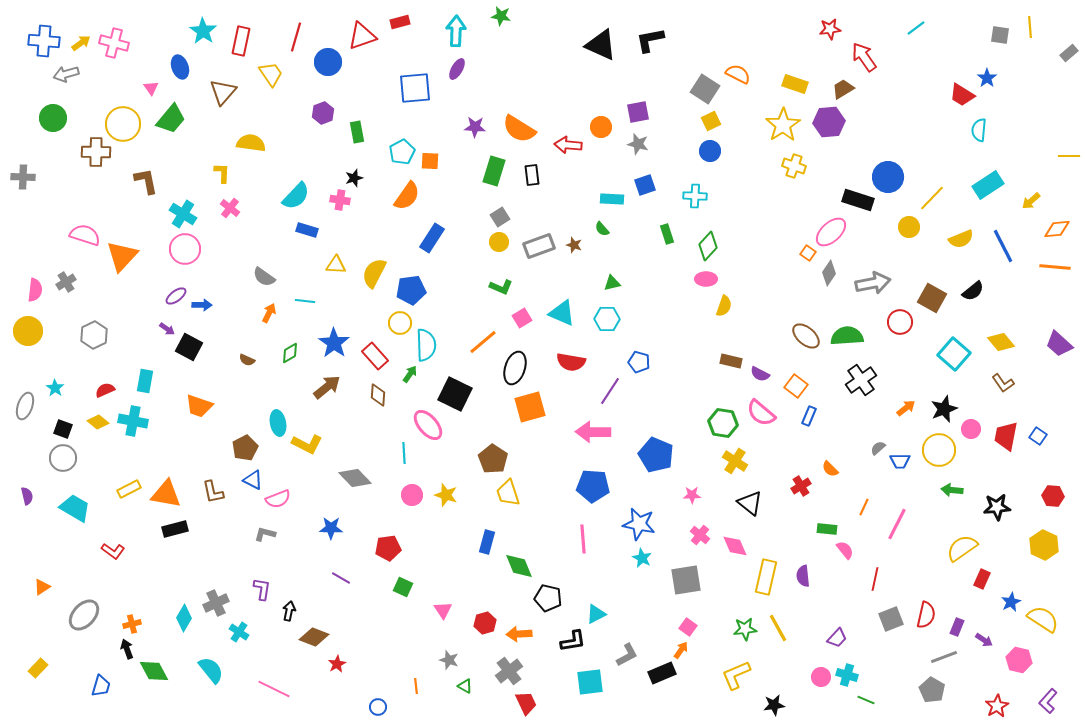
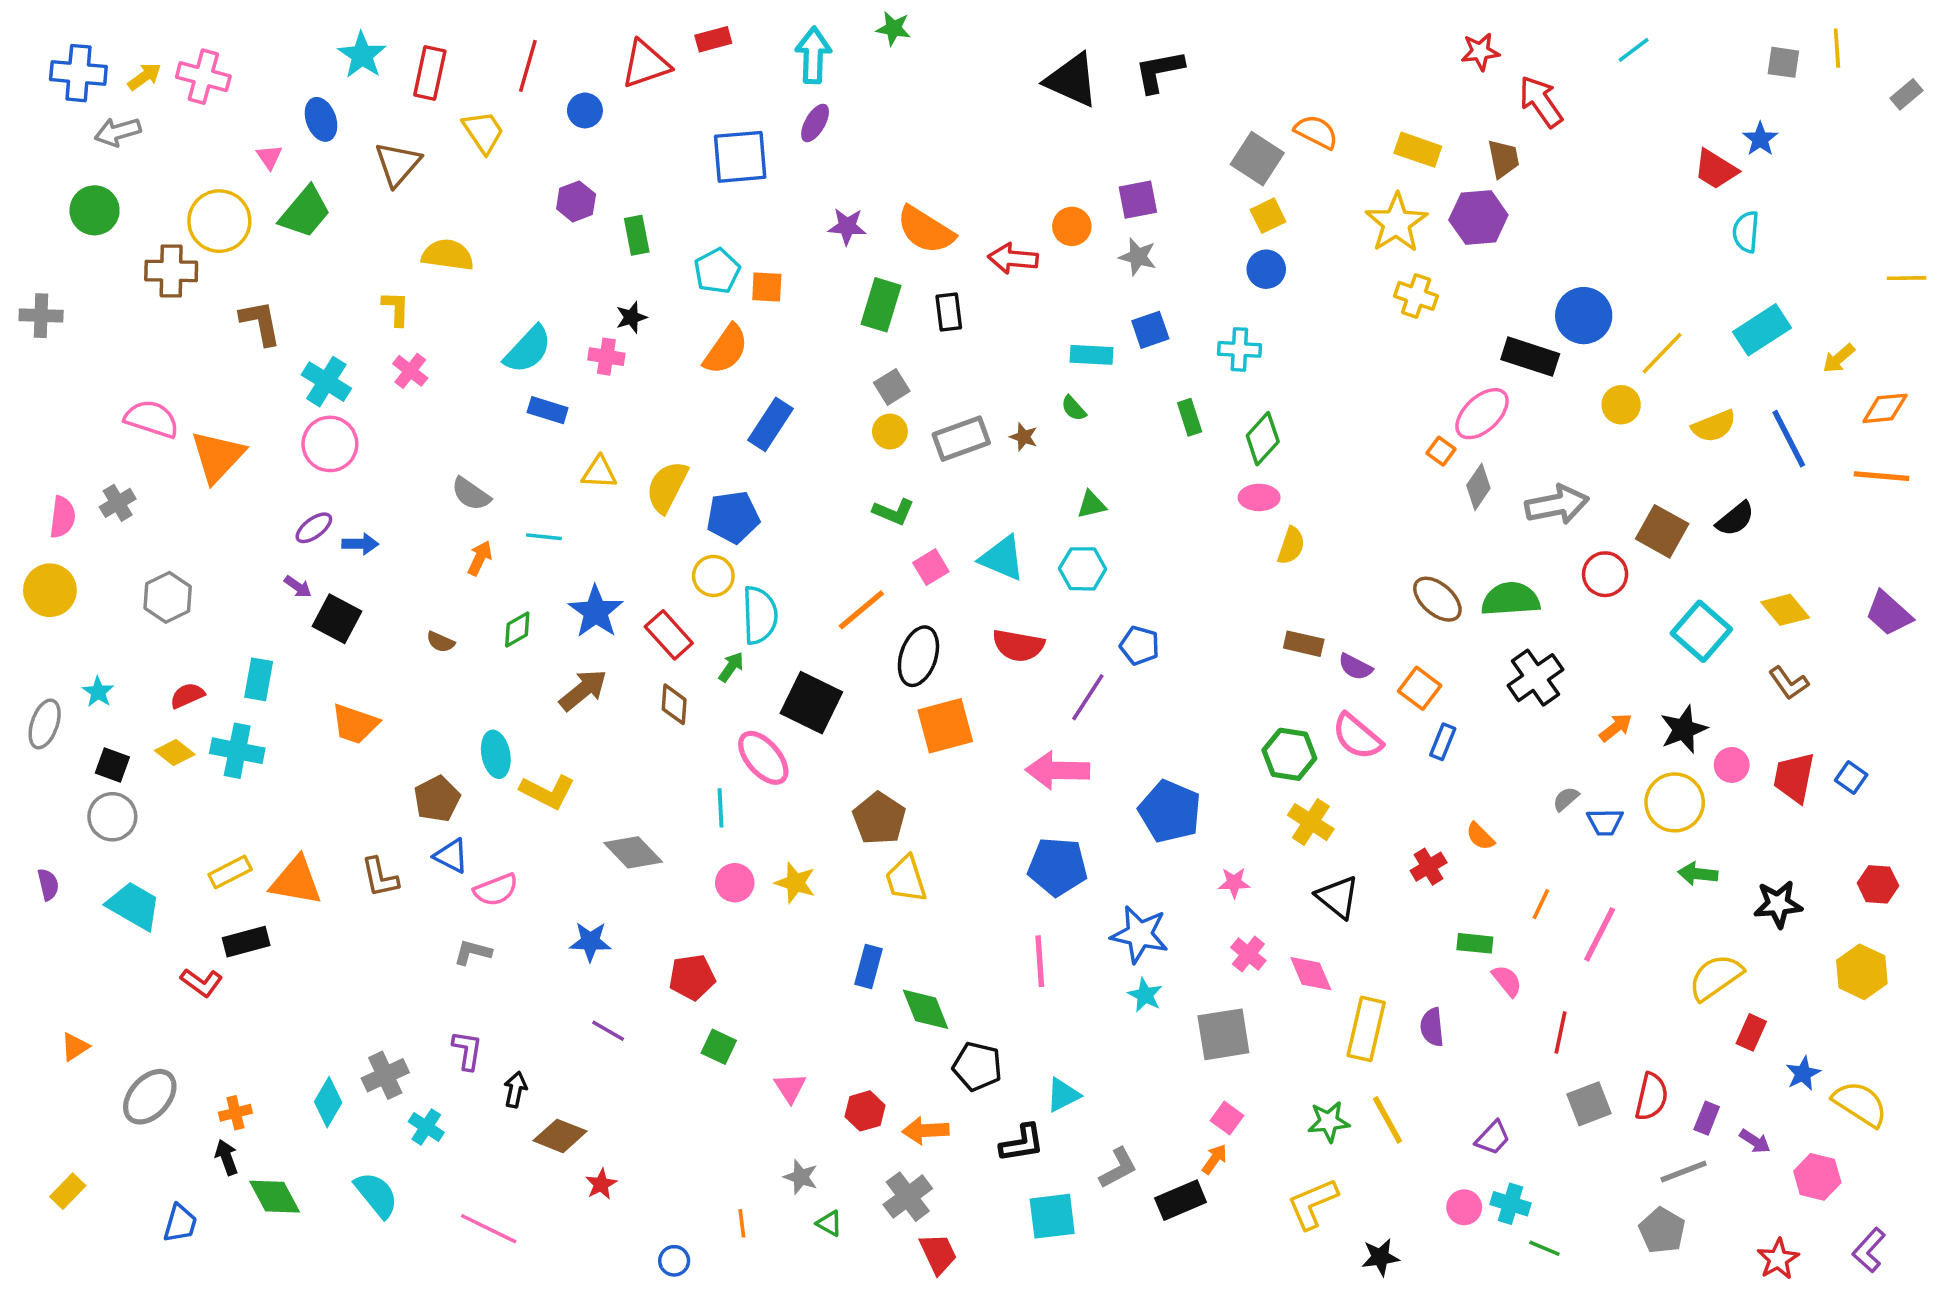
blue circle: (328, 62) -> (585, 110), size x0.7
brown trapezoid: (843, 89) -> (1503, 159), turned 110
black rectangle: (175, 529) -> (246, 942), moved

